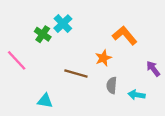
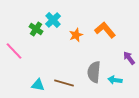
orange star: (103, 58) -> (76, 35), moved
brown line: (76, 73) -> (64, 83), moved
gray semicircle: (112, 85) -> (94, 72), size x1.5

